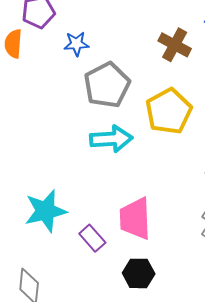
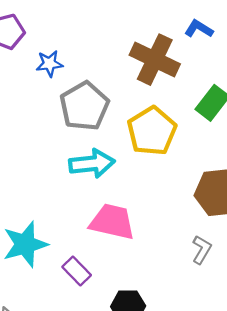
brown cross: (175, 45) -> (155, 60), size x1.4
pink trapezoid: (135, 219) -> (112, 222), moved, turned 108

